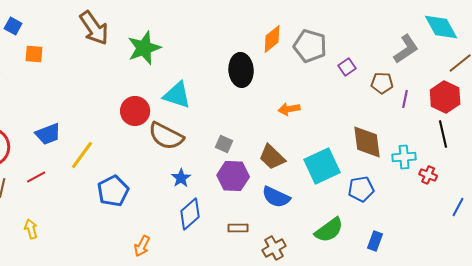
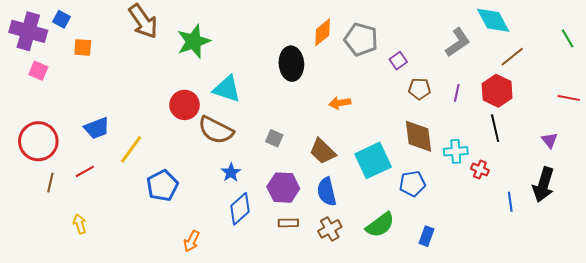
brown pentagon: (382, 83) -> (419, 89), moved
purple hexagon: (233, 176) -> (283, 188), moved
blue semicircle: (276, 197) -> (327, 192), turned 52
blue line: (458, 207) -> (510, 202), turned -36
brown cross: (274, 248) -> (330, 229), moved

